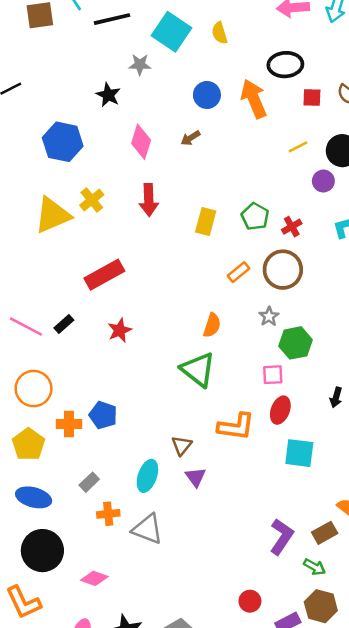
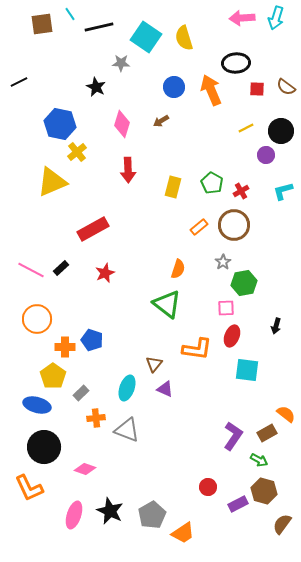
yellow semicircle: (220, 33) -> (184, 38), size x1.4
yellow cross: (92, 200) -> (77, 152), moved
yellow pentagon: (28, 444) -> (53, 376), moved
purple triangle: (196, 477) -> (165, 389), turned -30

